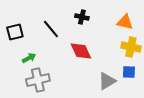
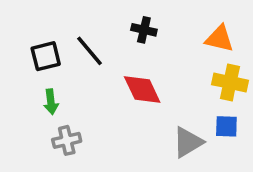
black square: (15, 32) -> (46, 56), moved
green arrow: (29, 58) -> (51, 102), turned 112
gray cross: (38, 80) -> (67, 140), size x0.7

